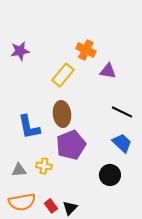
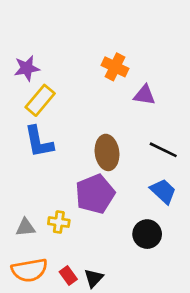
yellow rectangle: (63, 75) -> (40, 100), moved
brown ellipse: (62, 114) -> (107, 152), moved
blue L-shape: (29, 127) -> (39, 142), moved

